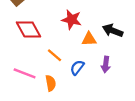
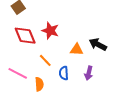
red star: (72, 20) -> (50, 31), moved
blue semicircle: (77, 68) -> (64, 73), turned -48

